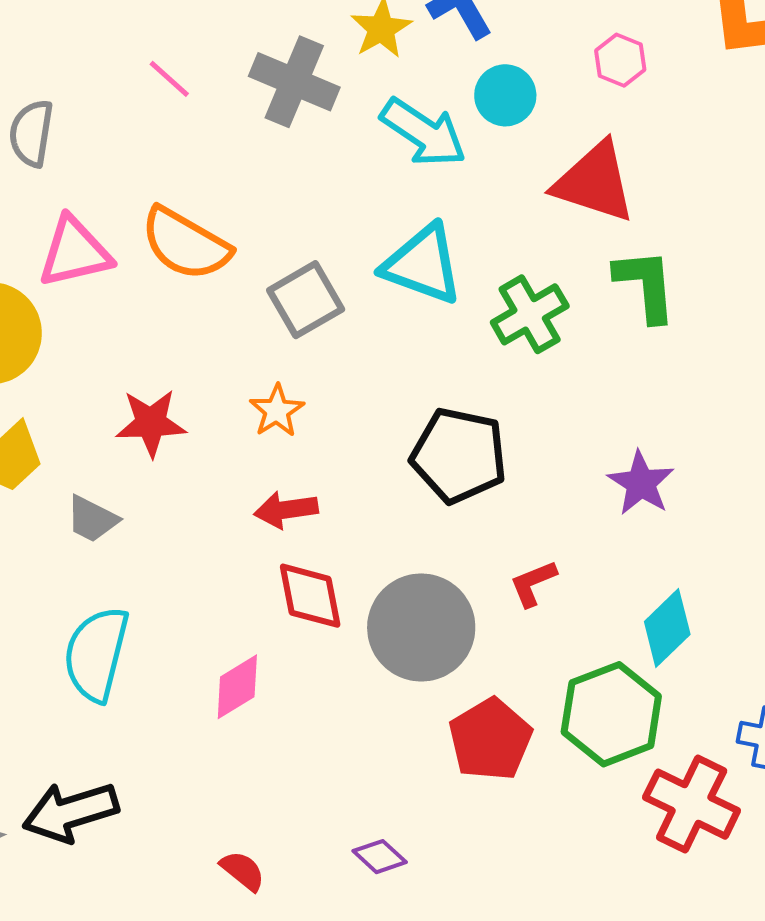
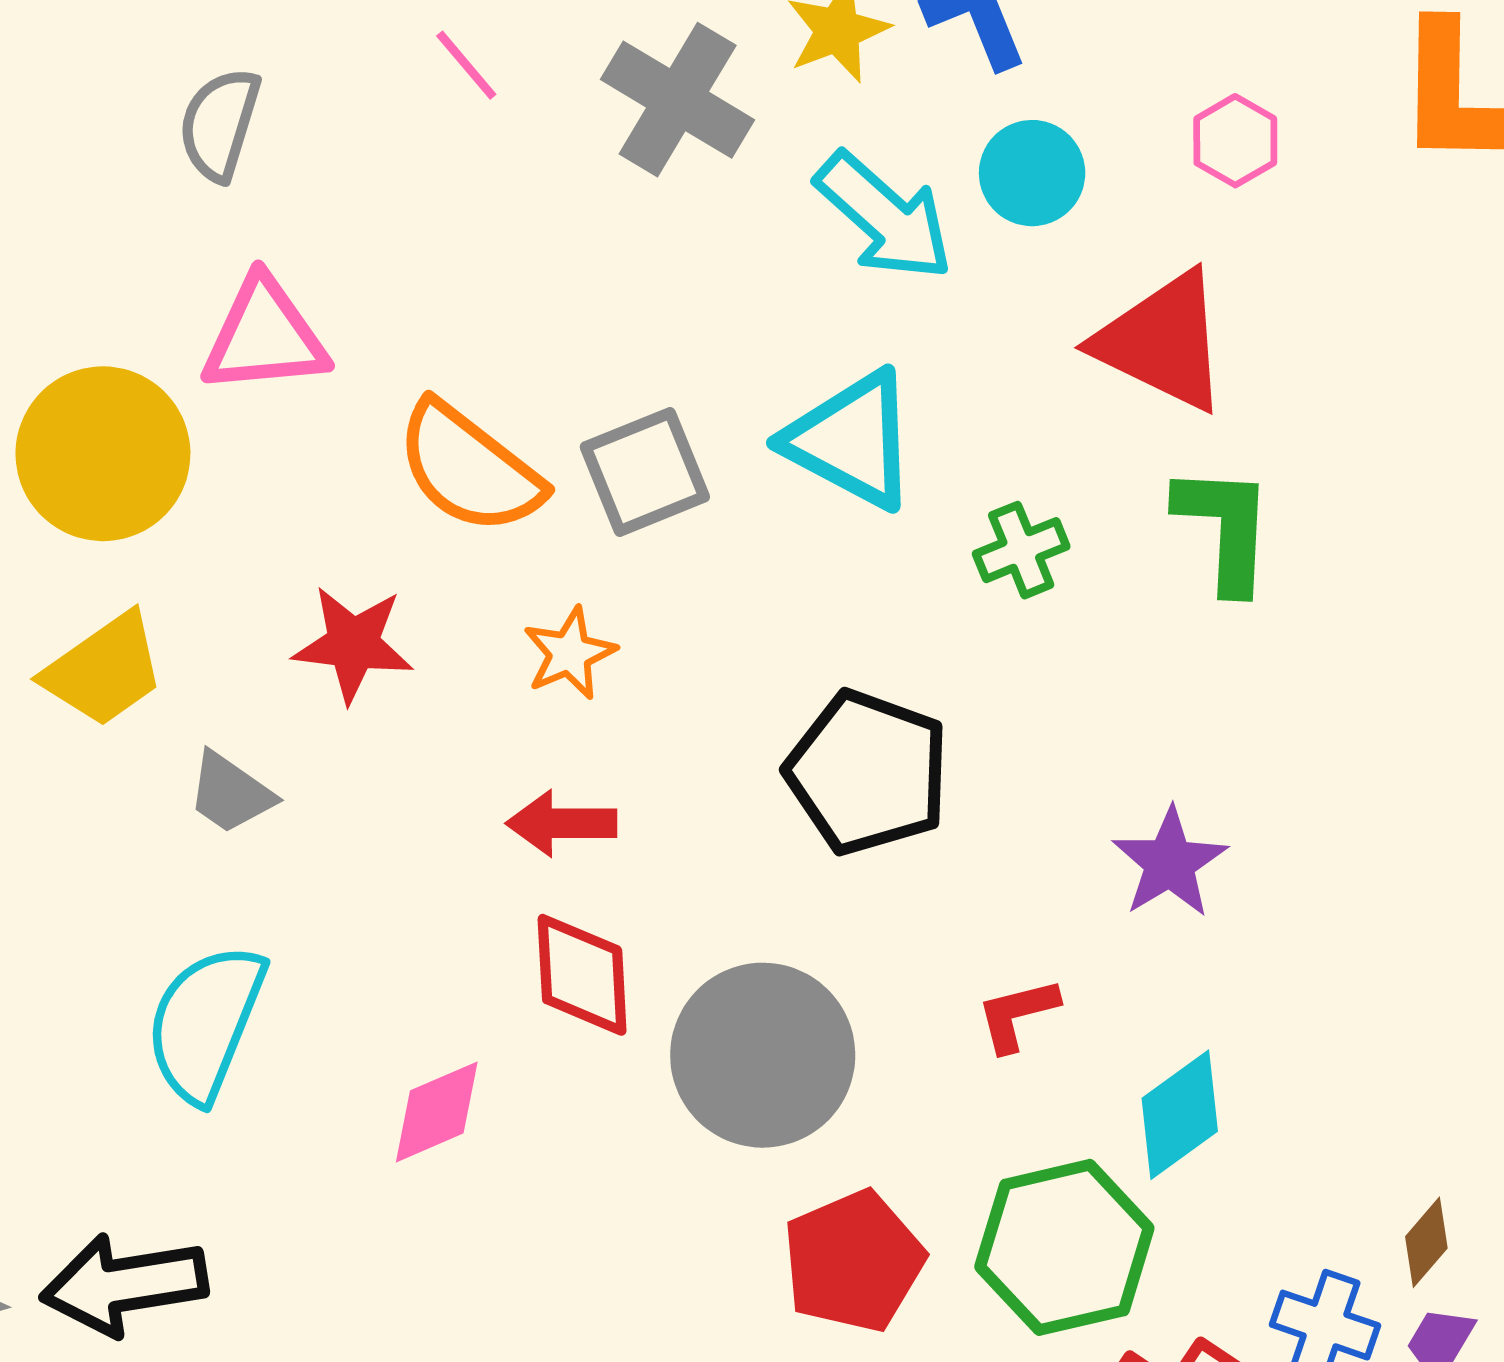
orange semicircle: (186, 244) -> (469, 468), moved
green cross: (530, 314) -> (1021, 550), size x0.7
red L-shape: (533, 583) -> (1017, 1014), moved

